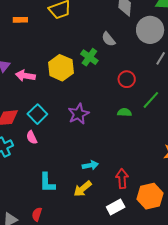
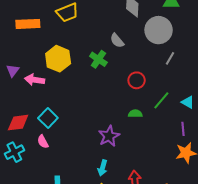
orange rectangle: (20, 20) -> (28, 24), size x1.6
yellow hexagon: (61, 68) -> (58, 59), moved
purple star: (78, 114) -> (109, 136), moved
cyan arrow: (90, 165) -> (103, 168), turned 119

